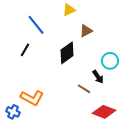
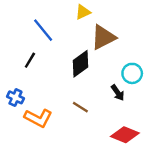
brown triangle: (86, 31) -> (103, 37), size x1.6
brown line: (84, 89) -> (80, 107), moved
blue cross: (13, 112) -> (15, 97), moved

